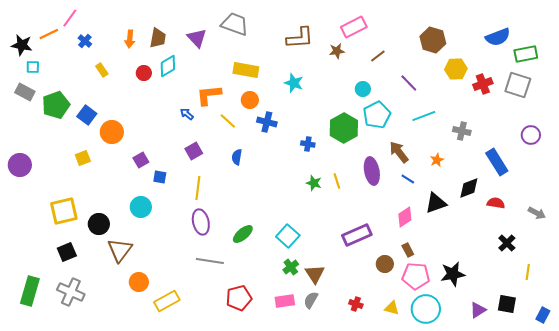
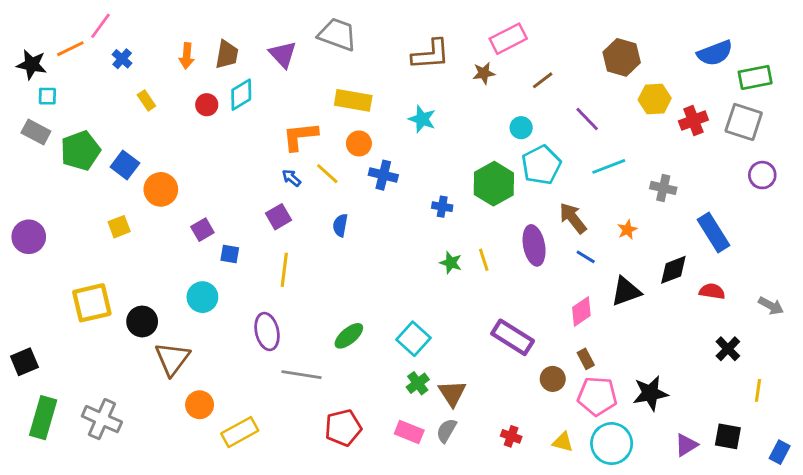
blue arrow: (187, 114) -> (291, 178), moved
purple circle: (531, 135) -> (762, 175), moved
purple ellipse: (201, 222) -> (267, 332), moved
purple rectangle: (357, 235) -> (513, 337), turned 56
black square: (67, 252) -> (24, 362), moved
pink rectangle: (285, 301) -> (409, 432), turned 30

